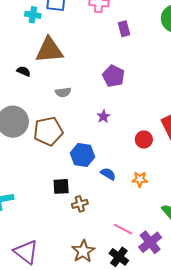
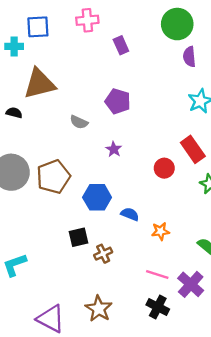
gray semicircle: (63, 92) -> (79, 122), moved, turned 42
orange star: (140, 179) -> (160, 231), moved
brown star: (83, 251) -> (99, 309), moved

